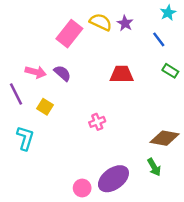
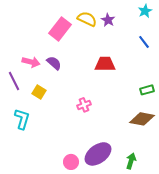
blue line: (159, 39) -> (144, 42), moved
green rectangle: (170, 71) -> (147, 90), moved, turned -48
green arrow: (154, 167) -> (131, 161), moved, turned -133

